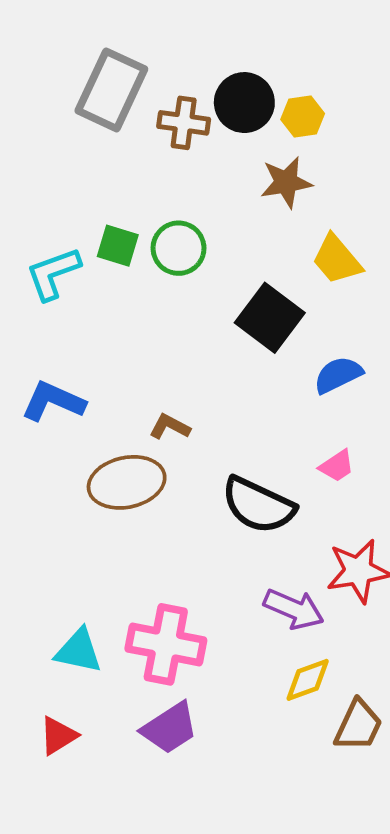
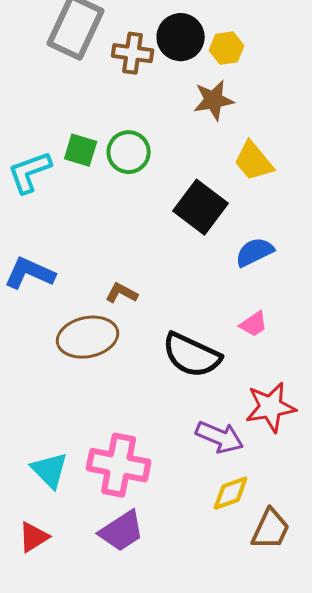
cyan triangle: (78, 651) -> (50, 470), turned 33

